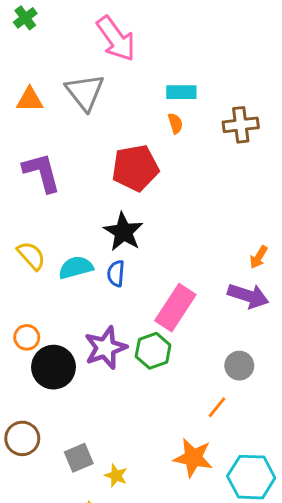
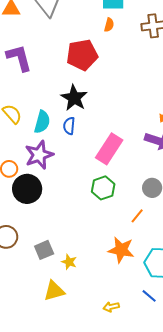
orange semicircle: (175, 123) -> (109, 25), turned 32
cyan semicircle: (76, 268) -> (42, 122), turned 120
purple star: (106, 348) -> (39, 155), moved
green hexagon: (153, 351) -> (103, 188), moved

